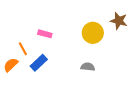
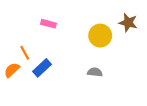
pink rectangle: (45, 34) -> (48, 24), moved

